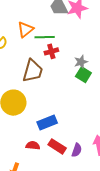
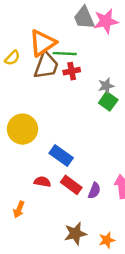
orange triangle: (25, 29) -> (42, 43), size x1.4
brown trapezoid: (33, 71) -> (46, 65), moved
blue rectangle: (47, 123) -> (61, 155), turned 54

